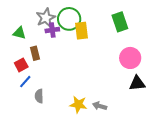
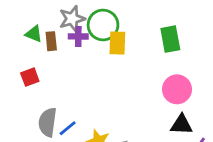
brown rectangle: (35, 53) -> (51, 41), moved
blue line: (25, 82) -> (68, 128), moved
gray semicircle: (39, 96) -> (48, 122), size x1.5

